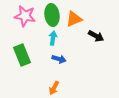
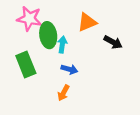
green ellipse: (52, 15) -> (48, 35), moved
orange arrow: (54, 88) -> (64, 93), moved

